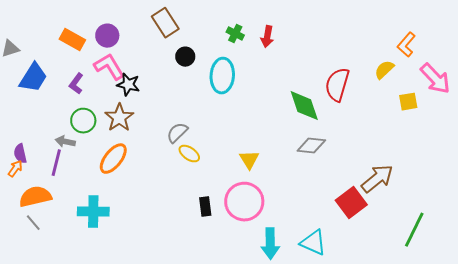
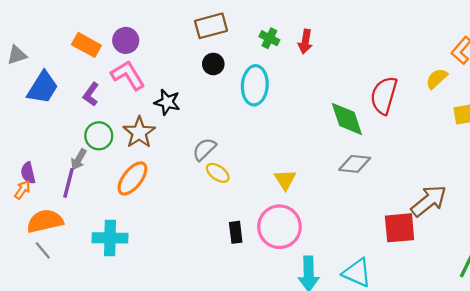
brown rectangle: (165, 23) -> (211, 26), moved, turned -72
black star: (128, 85) -> (167, 102), moved
gray arrow: (65, 142) -> (79, 159), turned -72
red square: (351, 203) -> (400, 228), turned 32

